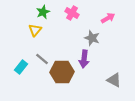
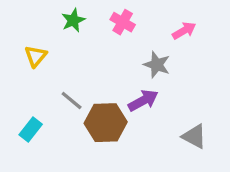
yellow triangle: (35, 30) -> (36, 56), moved
purple arrow: (84, 59) -> (143, 100), turned -126
cyan rectangle: (21, 67) -> (31, 129), moved

